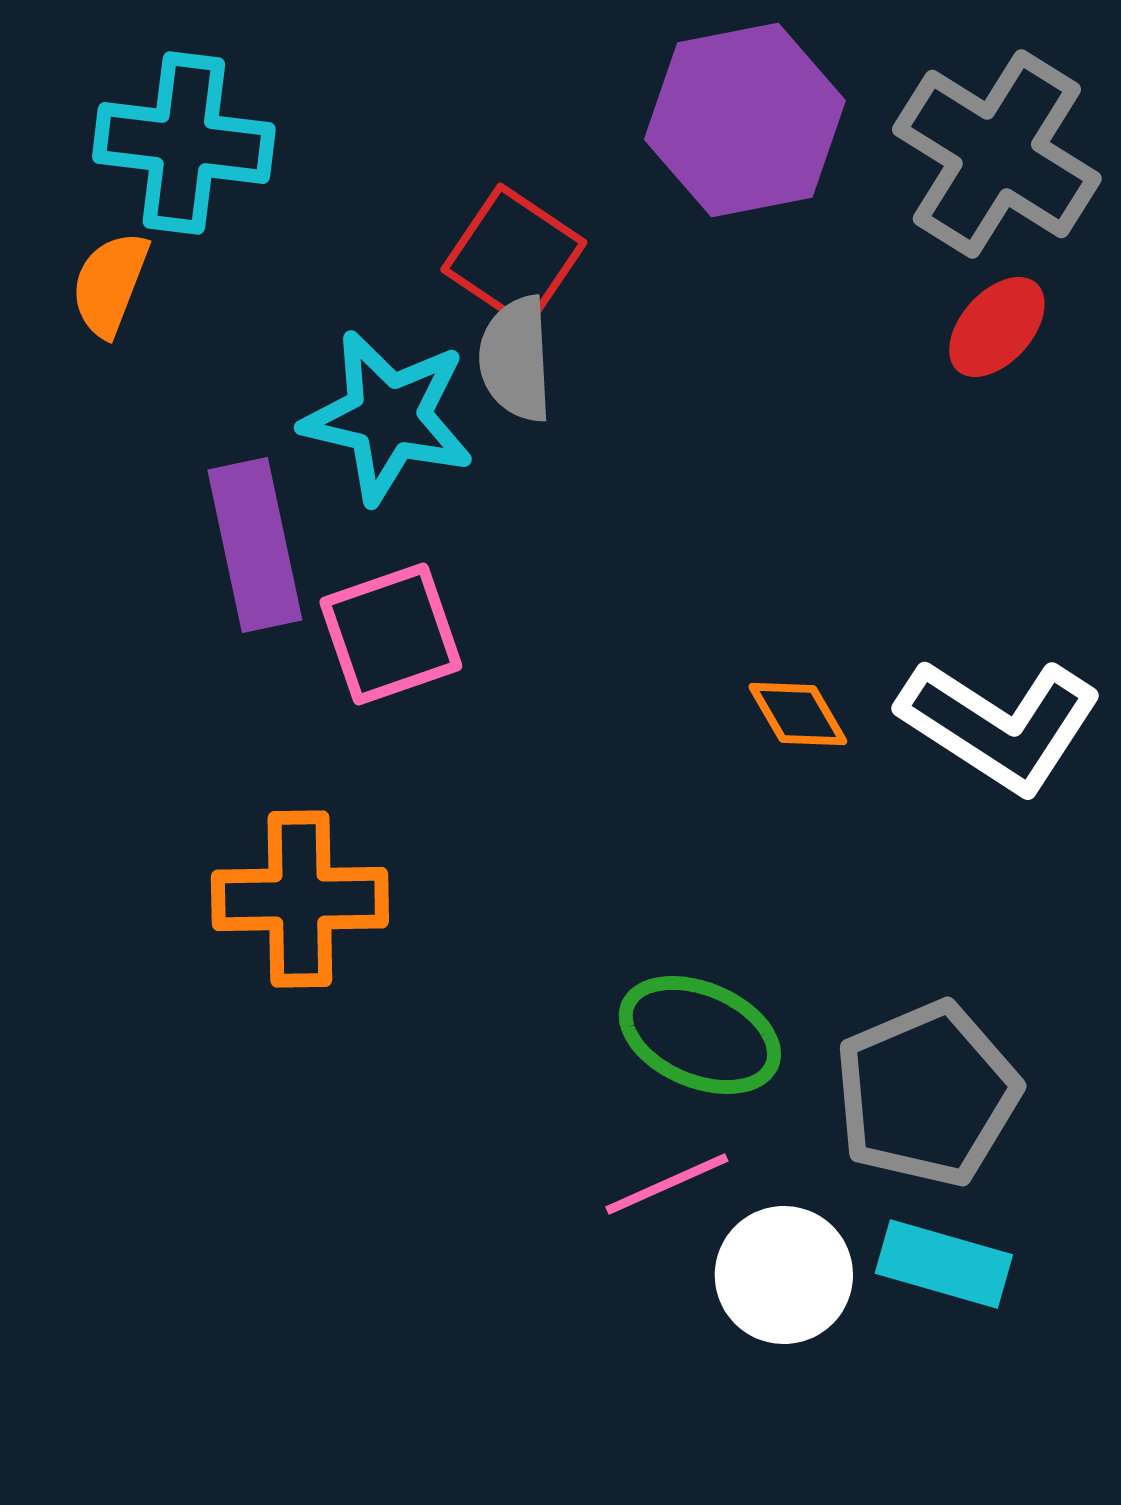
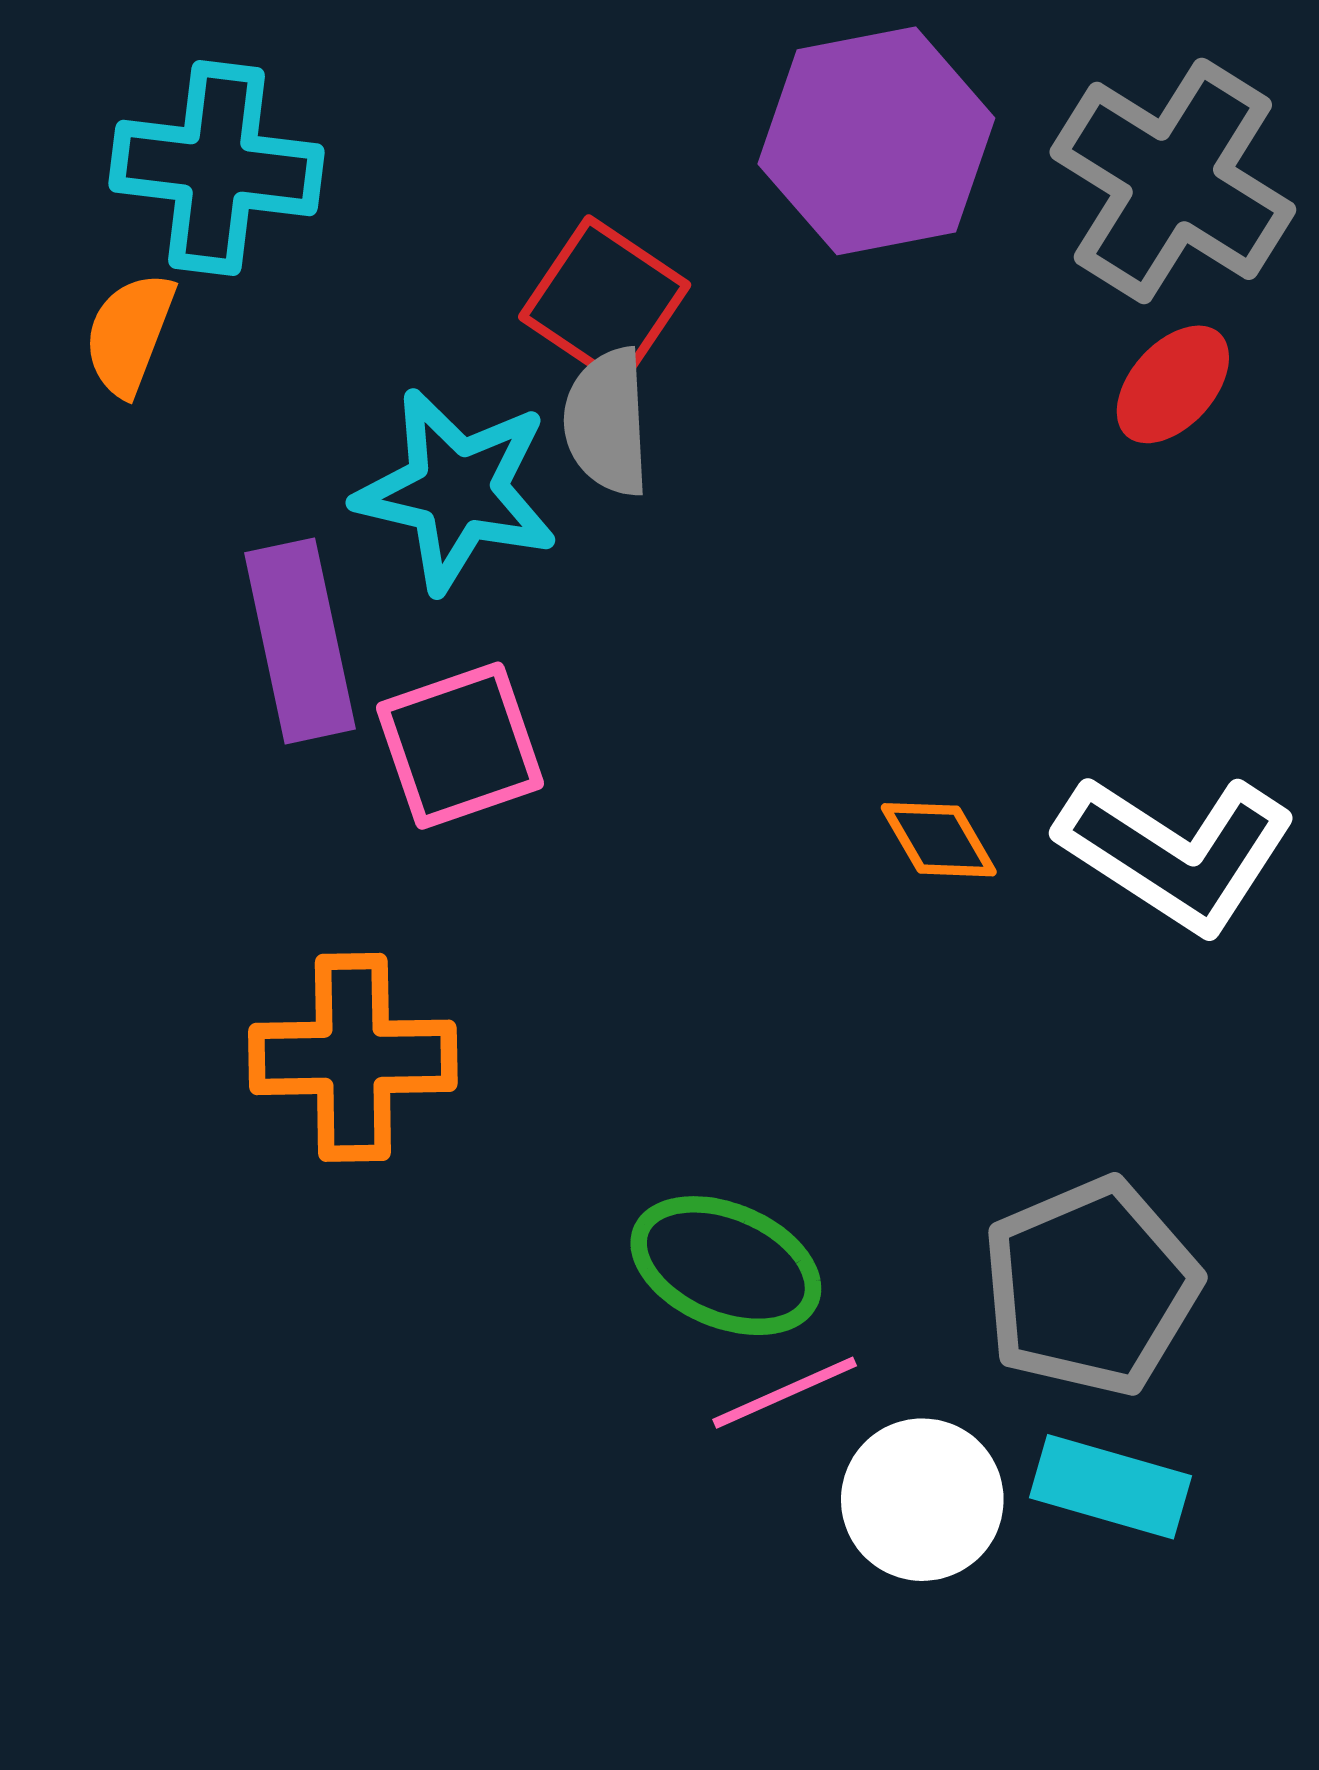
green ellipse: (700, 1035) -> (726, 1266), moved

